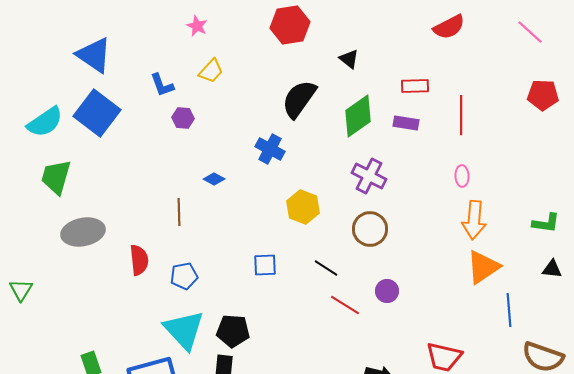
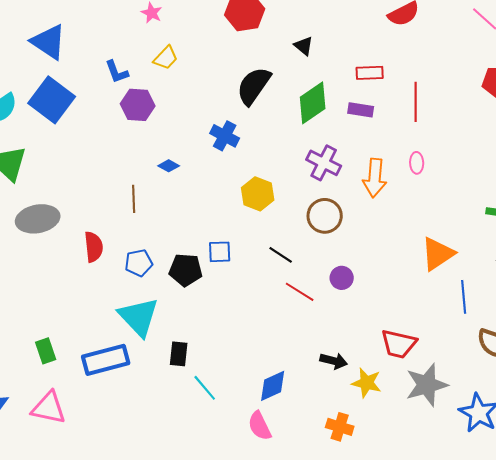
purple hexagon: (183, 118) -> (138, 105), size x1.5
orange arrow: (474, 220) -> (375, 178), moved
black pentagon: (233, 331) -> (186, 270), moved

